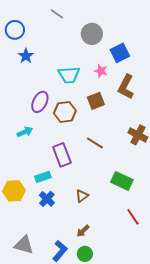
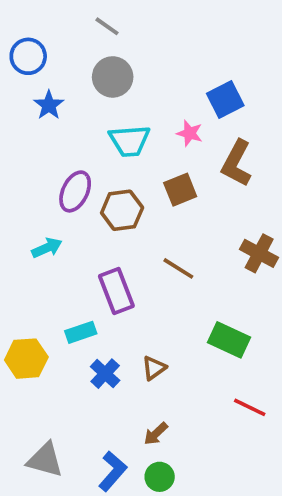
gray circle: (92, 34) -> (113, 77), moved
blue cross: (47, 199) -> (105, 374), moved
red line: (133, 217) -> (250, 407), turned -30

